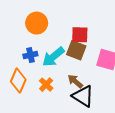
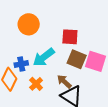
brown square: (76, 50) -> (77, 59), moved
blue cross: (30, 55) -> (21, 64), moved

